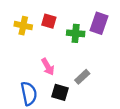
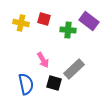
purple rectangle: (99, 23) -> (89, 21), turned -72
gray rectangle: (82, 77) -> (74, 69), size x1.5

